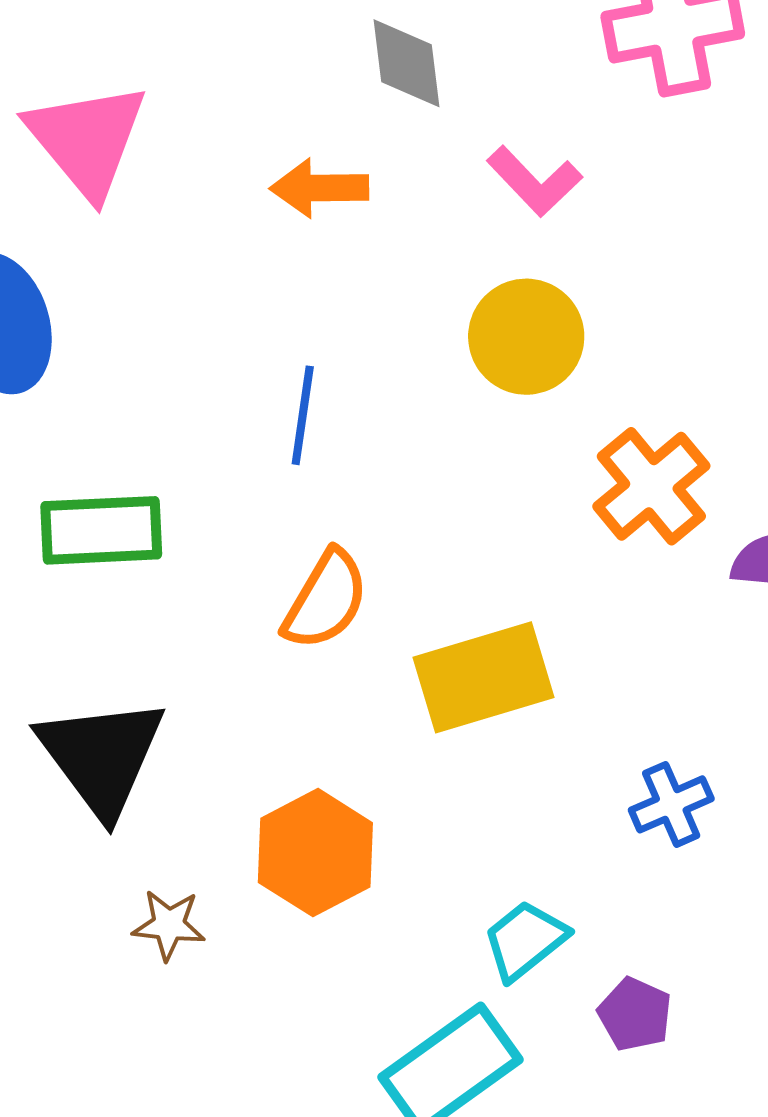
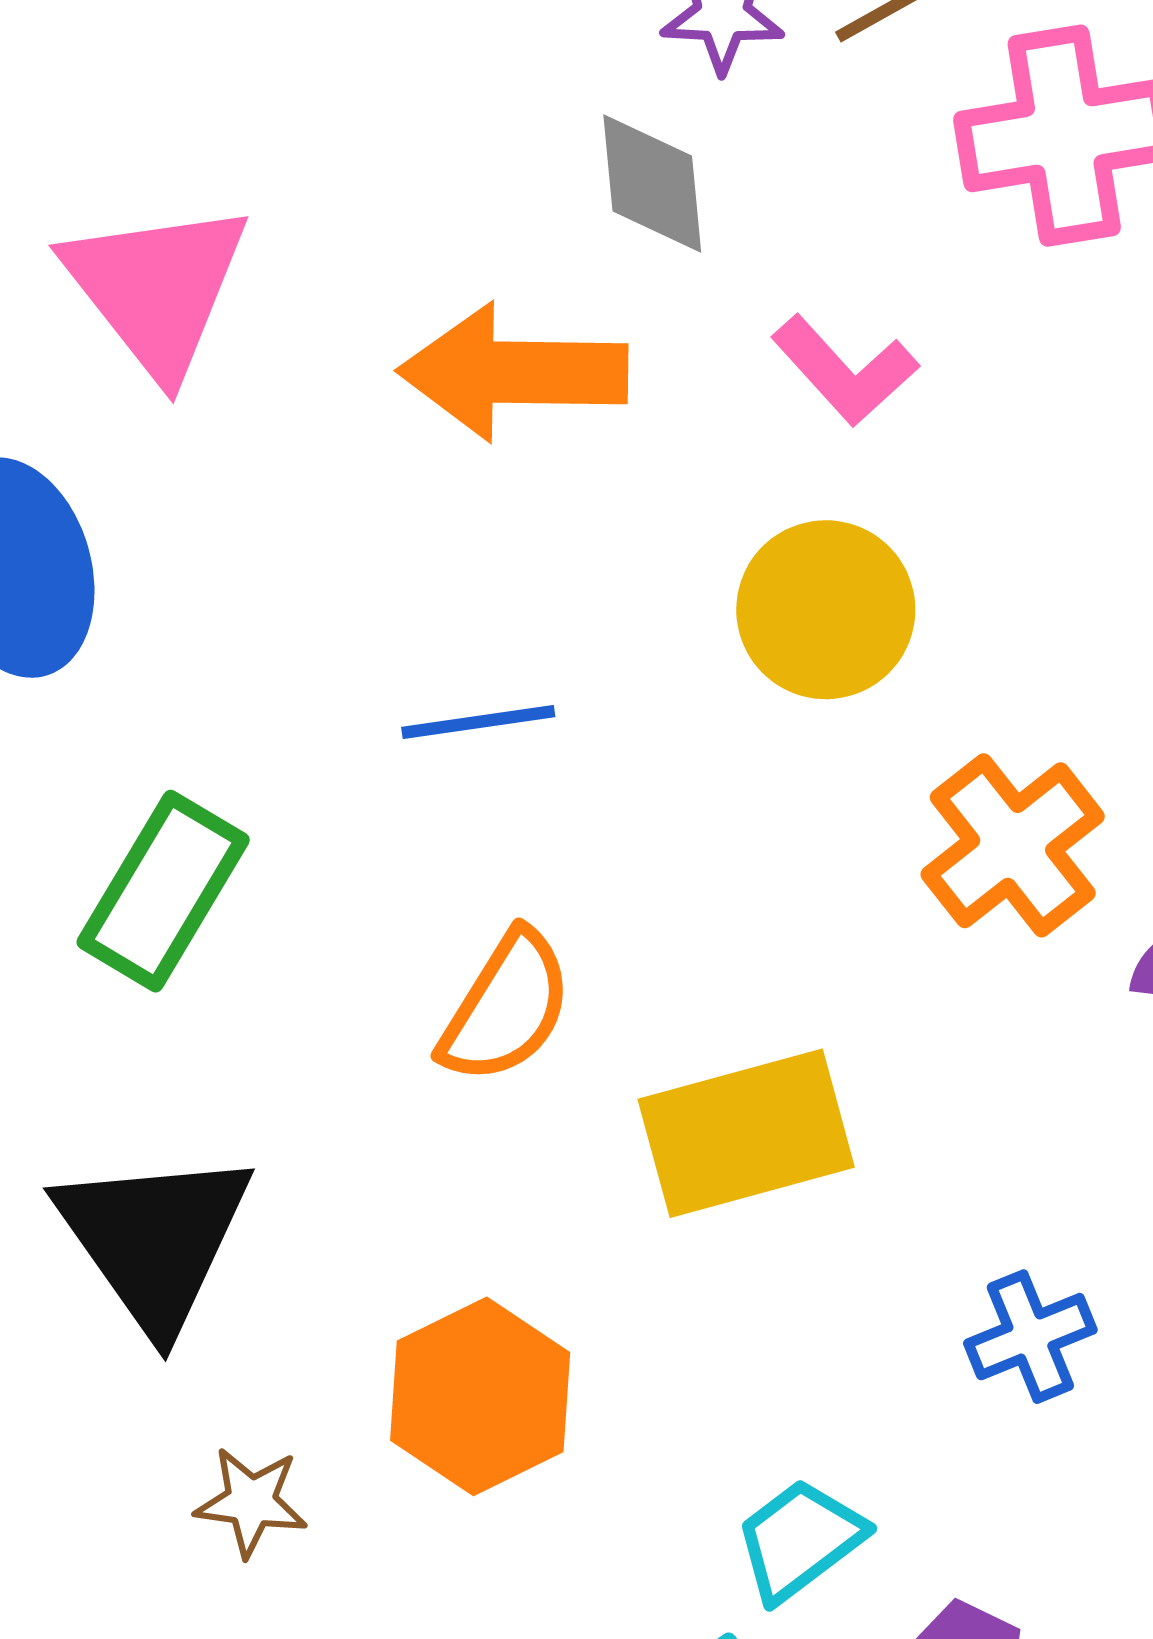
orange arrow: (319, 188) -> (513, 372), size x1.5
blue line: (303, 415) -> (478, 722), turned 72
green rectangle: (101, 530) -> (163, 891), turned -58

